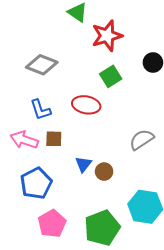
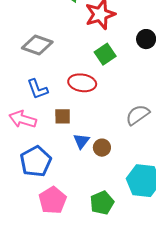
brown square: (54, 139) -> (63, 116), moved
green pentagon: (102, 228) -> (102, 203), size x0.7

